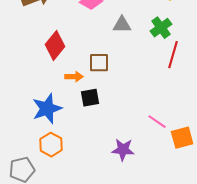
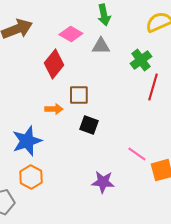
gray triangle: (122, 25) -> (101, 46), moved
red diamond: (55, 46) -> (54, 64), moved
black square: (90, 98) -> (89, 125), moved, turned 30

